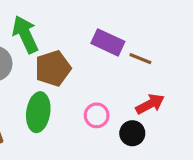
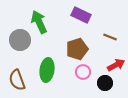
purple rectangle: (108, 42) -> (81, 15), moved
brown pentagon: (53, 68) -> (77, 49), moved

